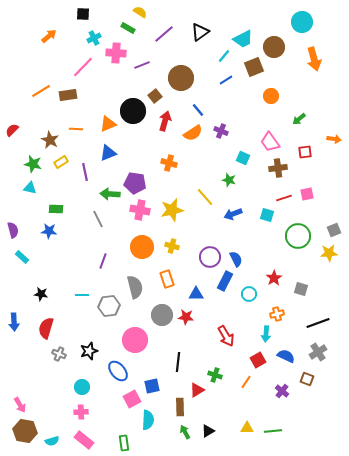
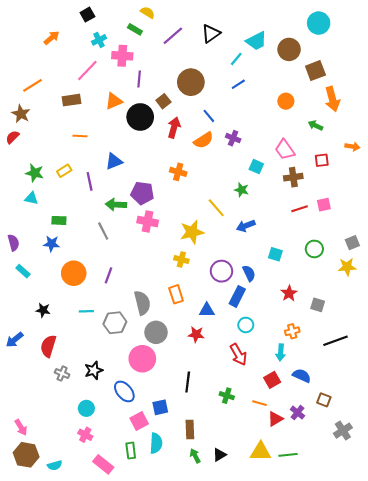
black square: (83, 14) -> (87, 15), turned -32
orange arrow: (314, 59) -> (332, 99), moved
purple line: (142, 65) -> (139, 79), moved, turned -63
brown square: (254, 67) -> (315, 71), moved
orange line: (41, 91) -> (33, 85), moved
green arrow: (299, 119) -> (315, 125), turned 64
orange triangle: (108, 124) -> (114, 101), moved
brown star: (50, 140) -> (21, 114), moved
yellow star: (172, 210) -> (192, 232), moved
cyan square: (267, 215) -> (275, 254), moved
green circle: (298, 236) -> (314, 249), size x0.7
orange circle: (142, 247) -> (74, 273), moved
cyan circle: (249, 294) -> (246, 325), moved
gray circle: (162, 315) -> (156, 332), moved
blue arrow: (14, 322) -> (15, 340), turned 54
gray cross: (318, 352) -> (343, 431), moved
orange line: (246, 382) -> (259, 403), turned 72
red triangle: (197, 390) -> (275, 419), moved
pink cross: (81, 412) -> (85, 435), turned 32
yellow triangle: (247, 428) -> (261, 452), size x1.5
pink rectangle: (84, 440) -> (103, 464), moved
green rectangle: (124, 443) -> (131, 451), moved

